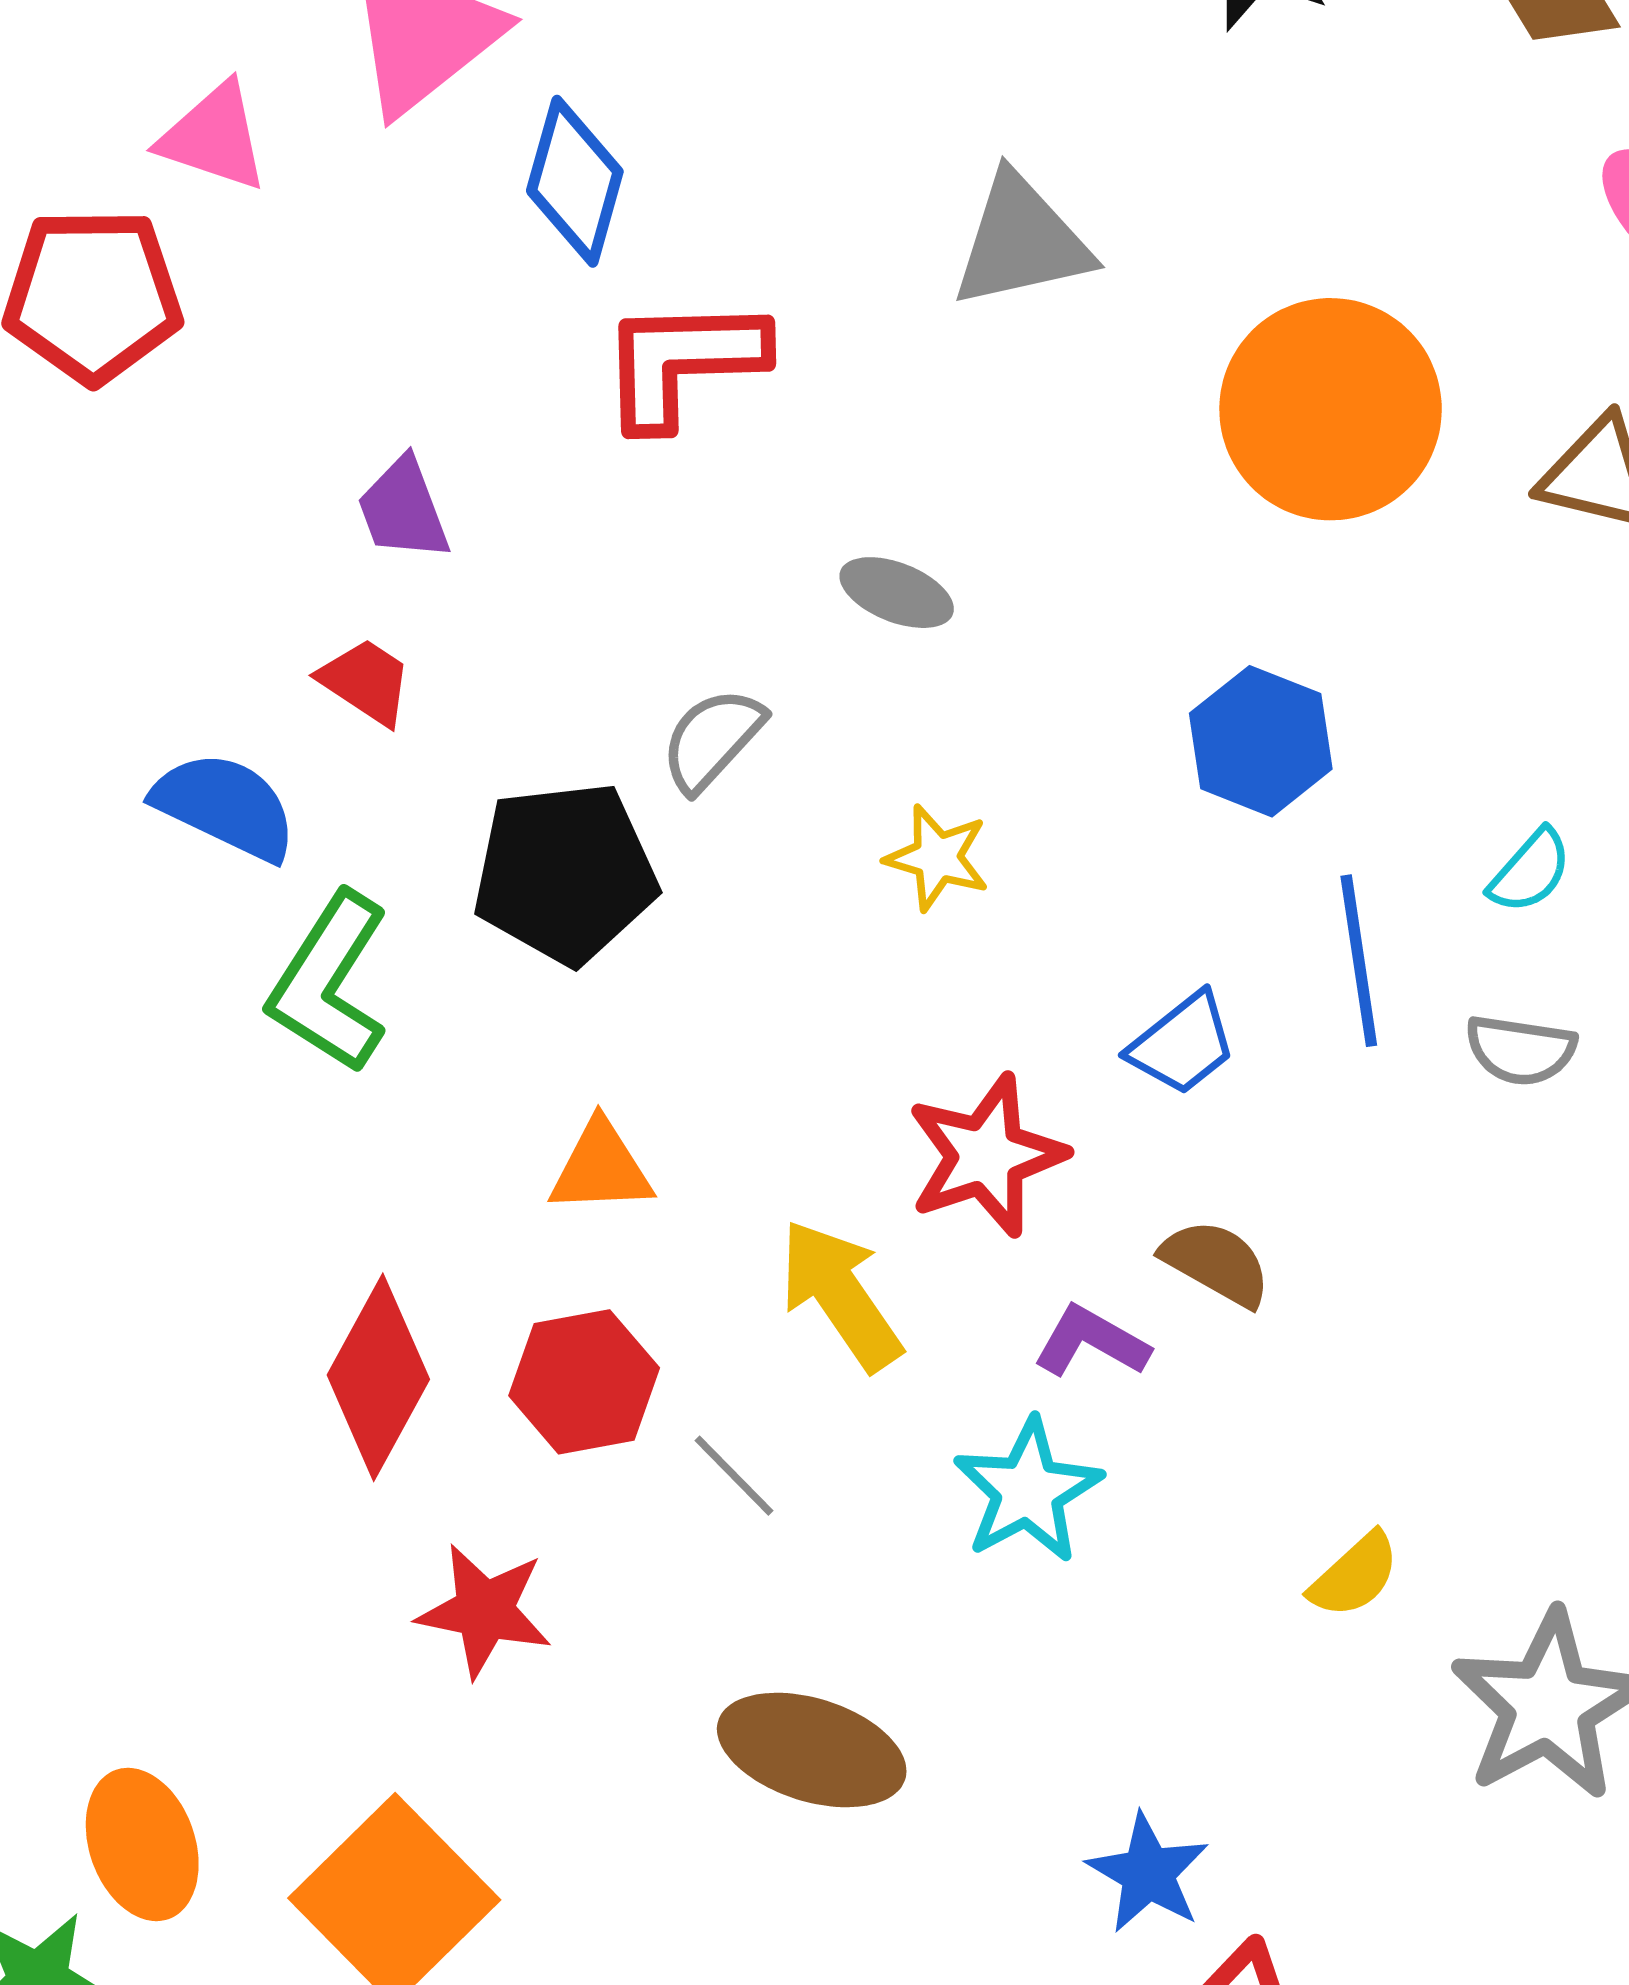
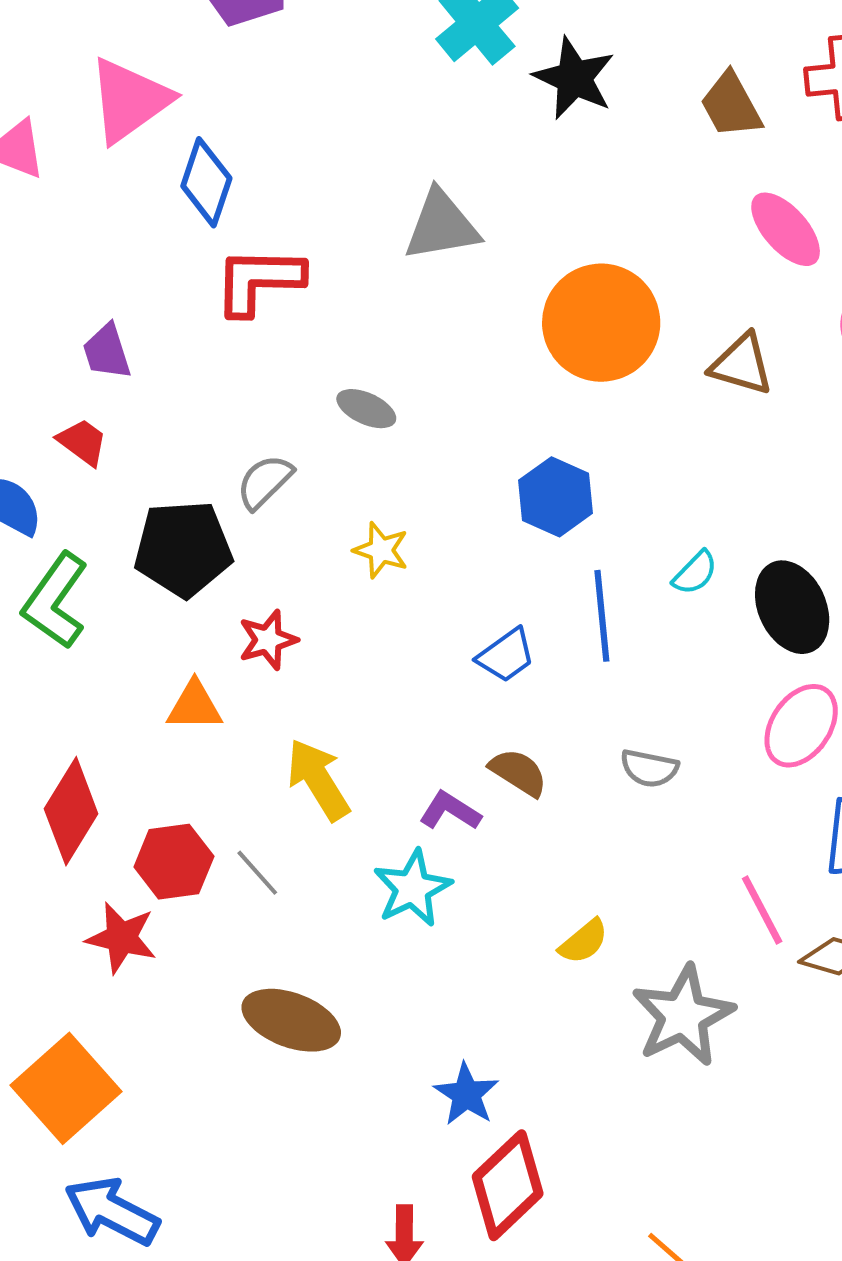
gray semicircle: (1521, 1050) -> (649, 768), moved
red star: (986, 1156) -> (268, 640), moved, size x0.7
red hexagon: (584, 1382) -> (174, 862), moved

